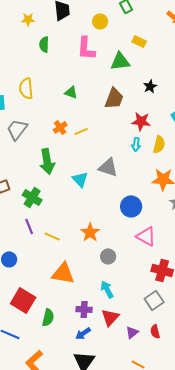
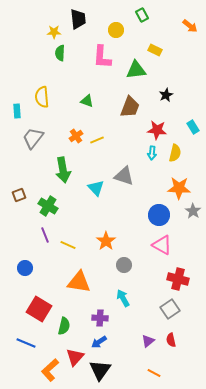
yellow star: (28, 19) -> (54, 32), moved
blue circle: (131, 206) -> (159, 215), moved
red triangle: (110, 317) -> (75, 357), moved

